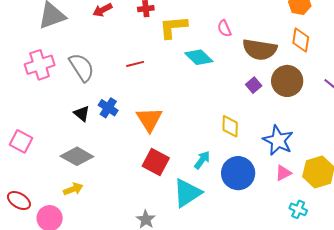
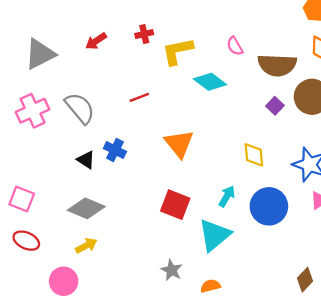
orange triangle: (149, 119) -> (179, 144), moved
red ellipse: (19, 200) -> (26, 241), moved

